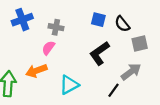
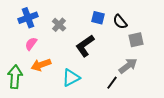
gray cross: (56, 27) -> (59, 25), turned 32
pink semicircle: (48, 48) -> (31, 44), moved
black L-shape: (99, 53) -> (85, 46), moved

